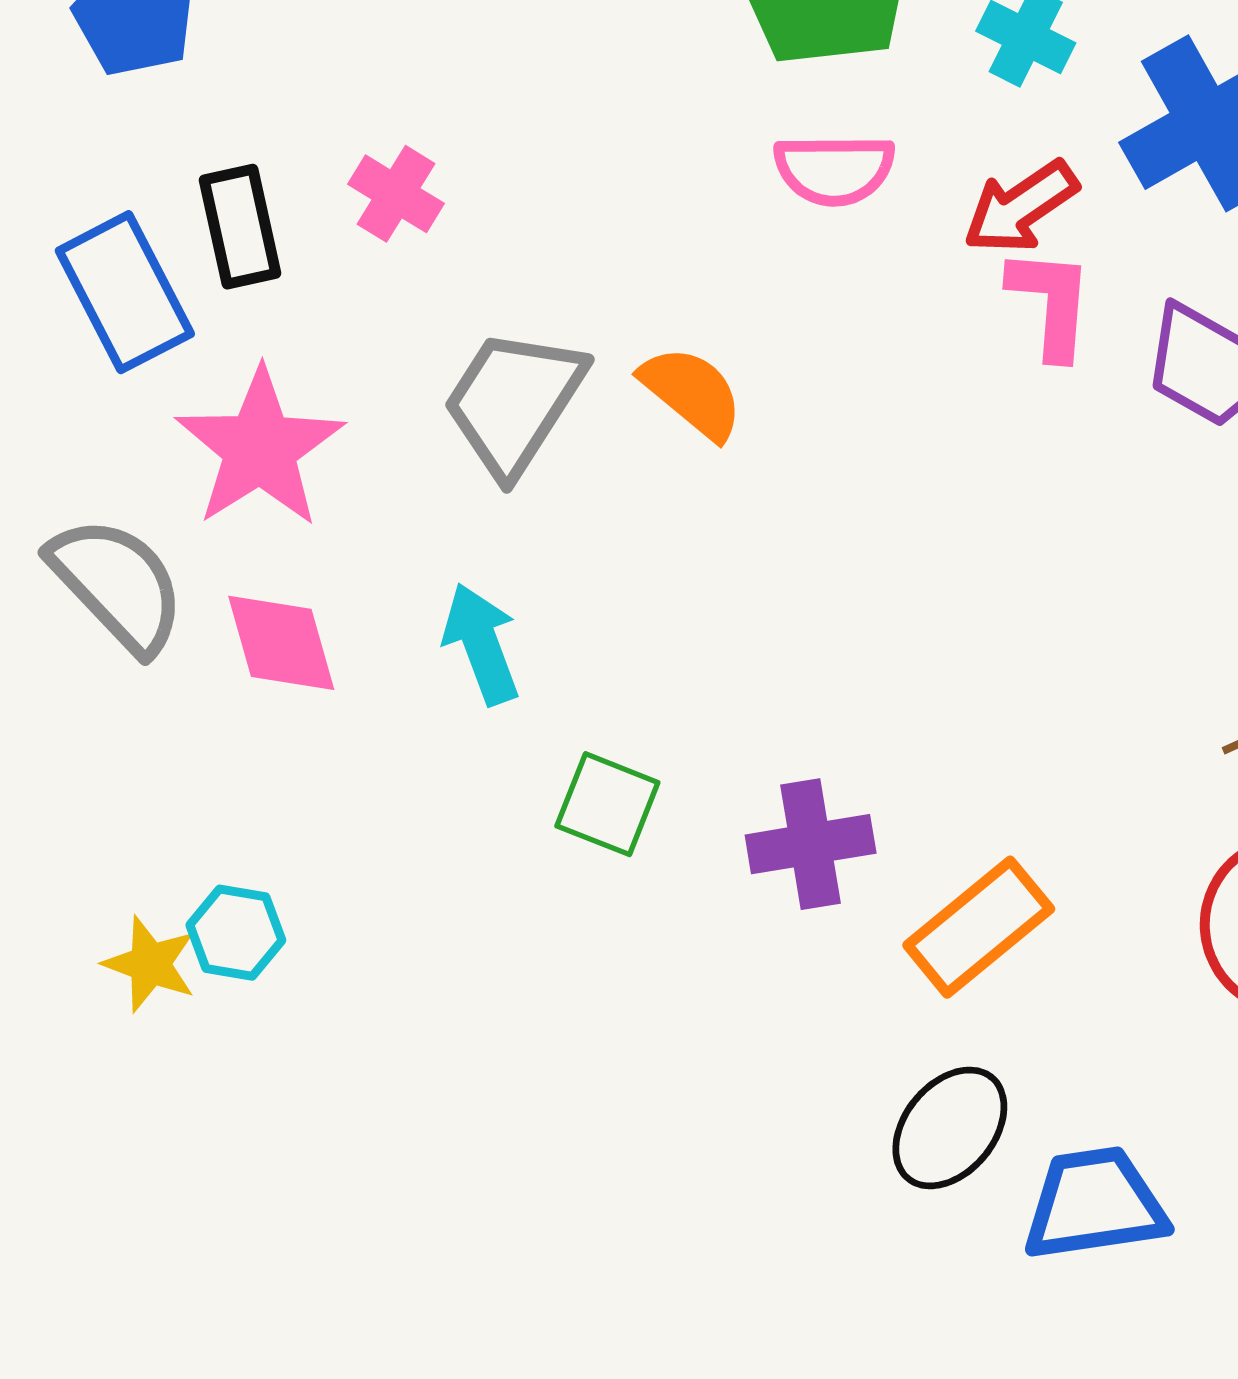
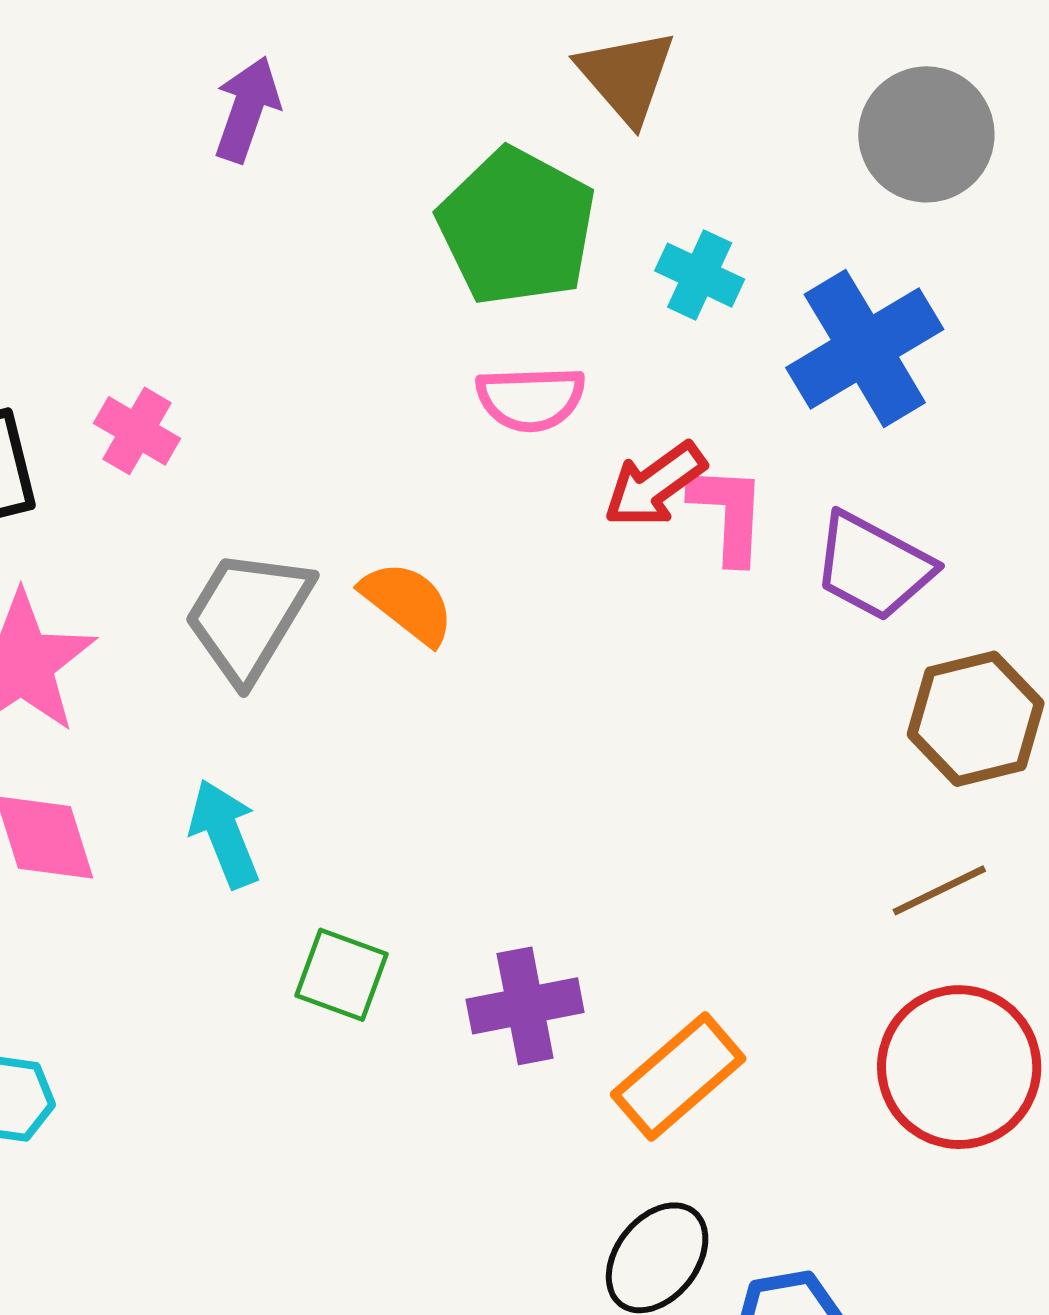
red arrow: (1021, 207) -> (655, 485), moved

